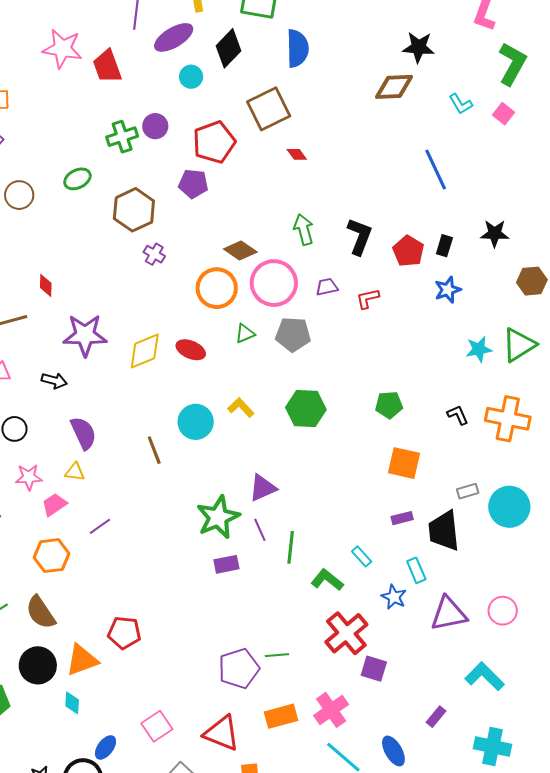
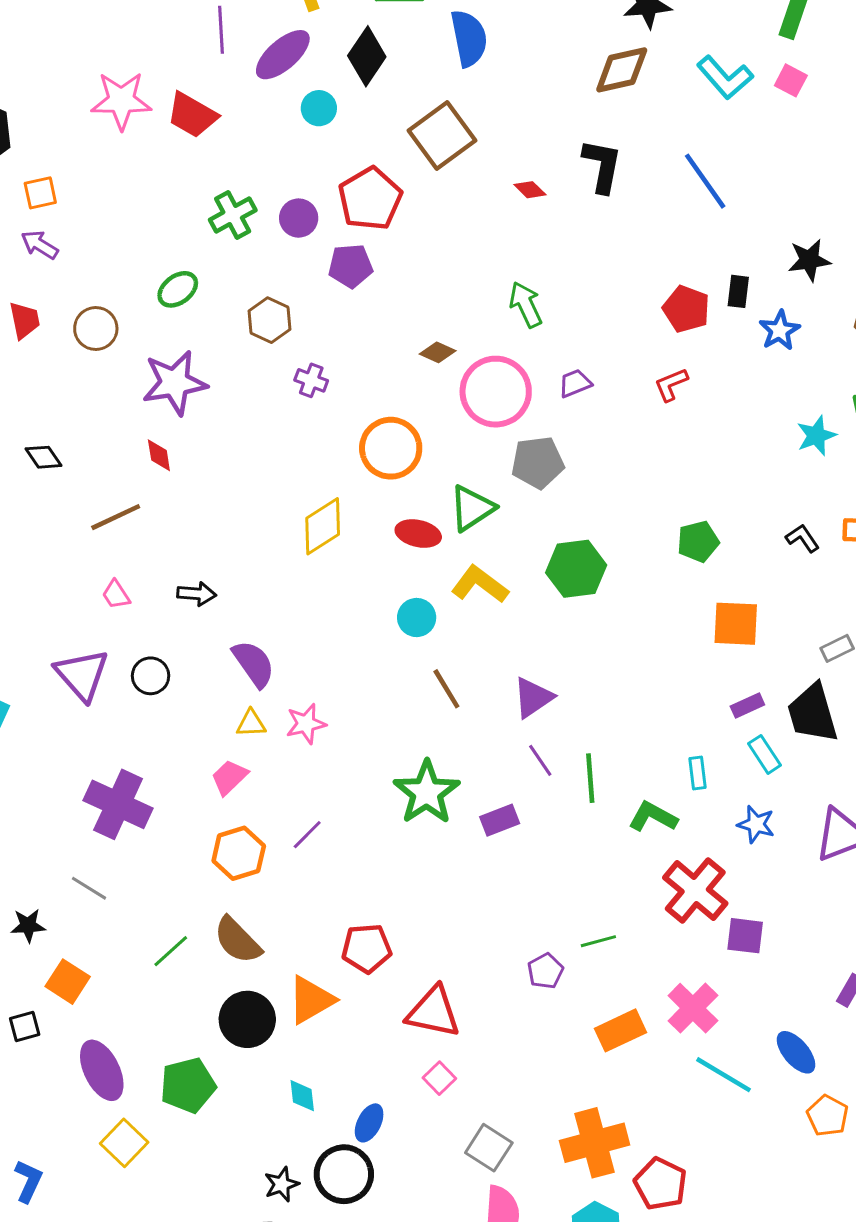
red trapezoid: (107, 66) -> (192, 115), turned -30
cyan L-shape: (461, 104) -> (725, 77), size x1.5
purple circle: (155, 126) -> (299, 218), moved
red diamond: (297, 154) -> (530, 190), moved
brown hexagon: (134, 210) -> (269, 320), size x0.7
black L-shape: (360, 236) -> (602, 166), moved
brown diamond: (240, 250) -> (438, 352), size x0.7
orange circle: (217, 288) -> (391, 448), moved
blue star: (448, 290) -> (780, 330), moved
red L-shape: (368, 299) -> (671, 384), moved
green triangle: (245, 334) -> (472, 508), moved, size x1.6
purple star: (85, 335) -> (175, 383), moved
red ellipse: (191, 350) -> (418, 534), moved
yellow L-shape: (241, 408) -> (480, 584), size x1.4
cyan circle: (196, 422) -> (417, 618), size x0.7
brown line: (154, 450) -> (446, 689), moved
pink star: (29, 477) -> (306, 724), moved
green star: (218, 517) -> (427, 792), moved
purple line: (100, 526) -> (307, 835), moved
cyan rectangle: (362, 556) -> (697, 773), turned 45
cyan rectangle: (416, 570) -> (765, 754), moved
purple pentagon: (239, 669) -> (545, 971), size x0.6
cyan diamond: (72, 703) -> (302, 1096), moved
pink square: (157, 726) -> (439, 1078), size x0.7
red triangle: (222, 733) -> (433, 1012), moved

